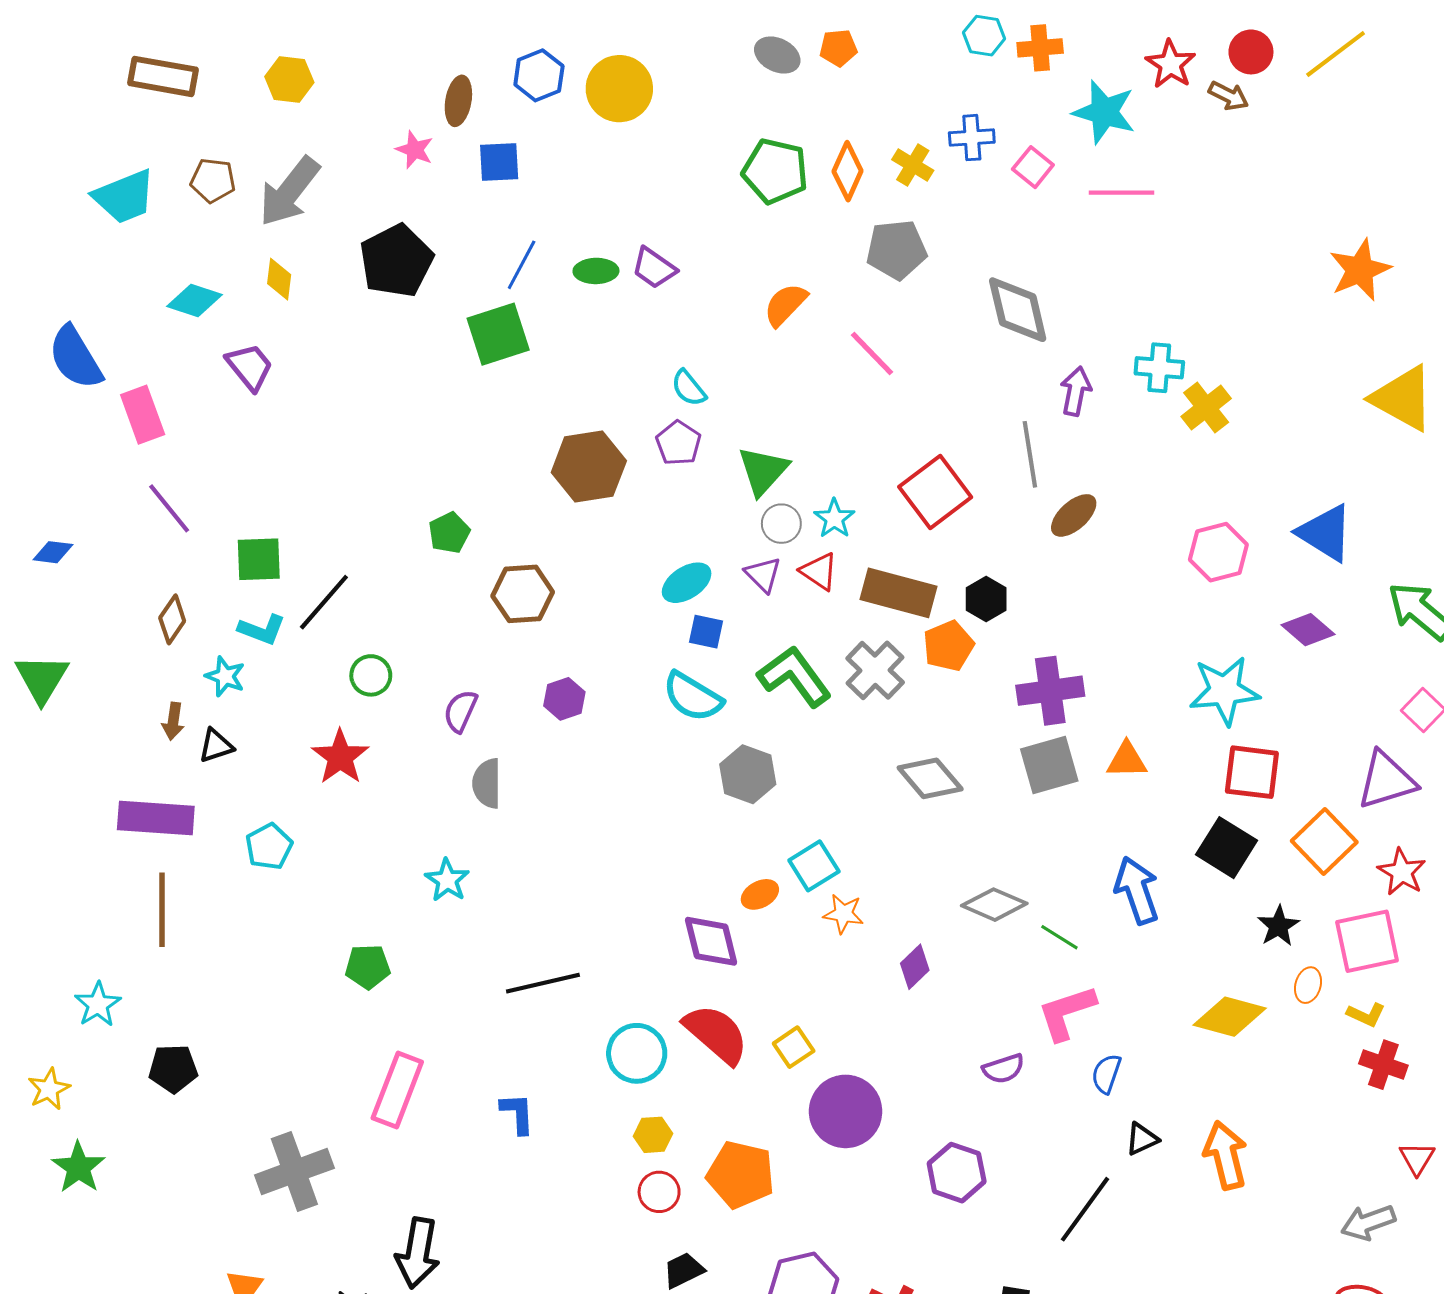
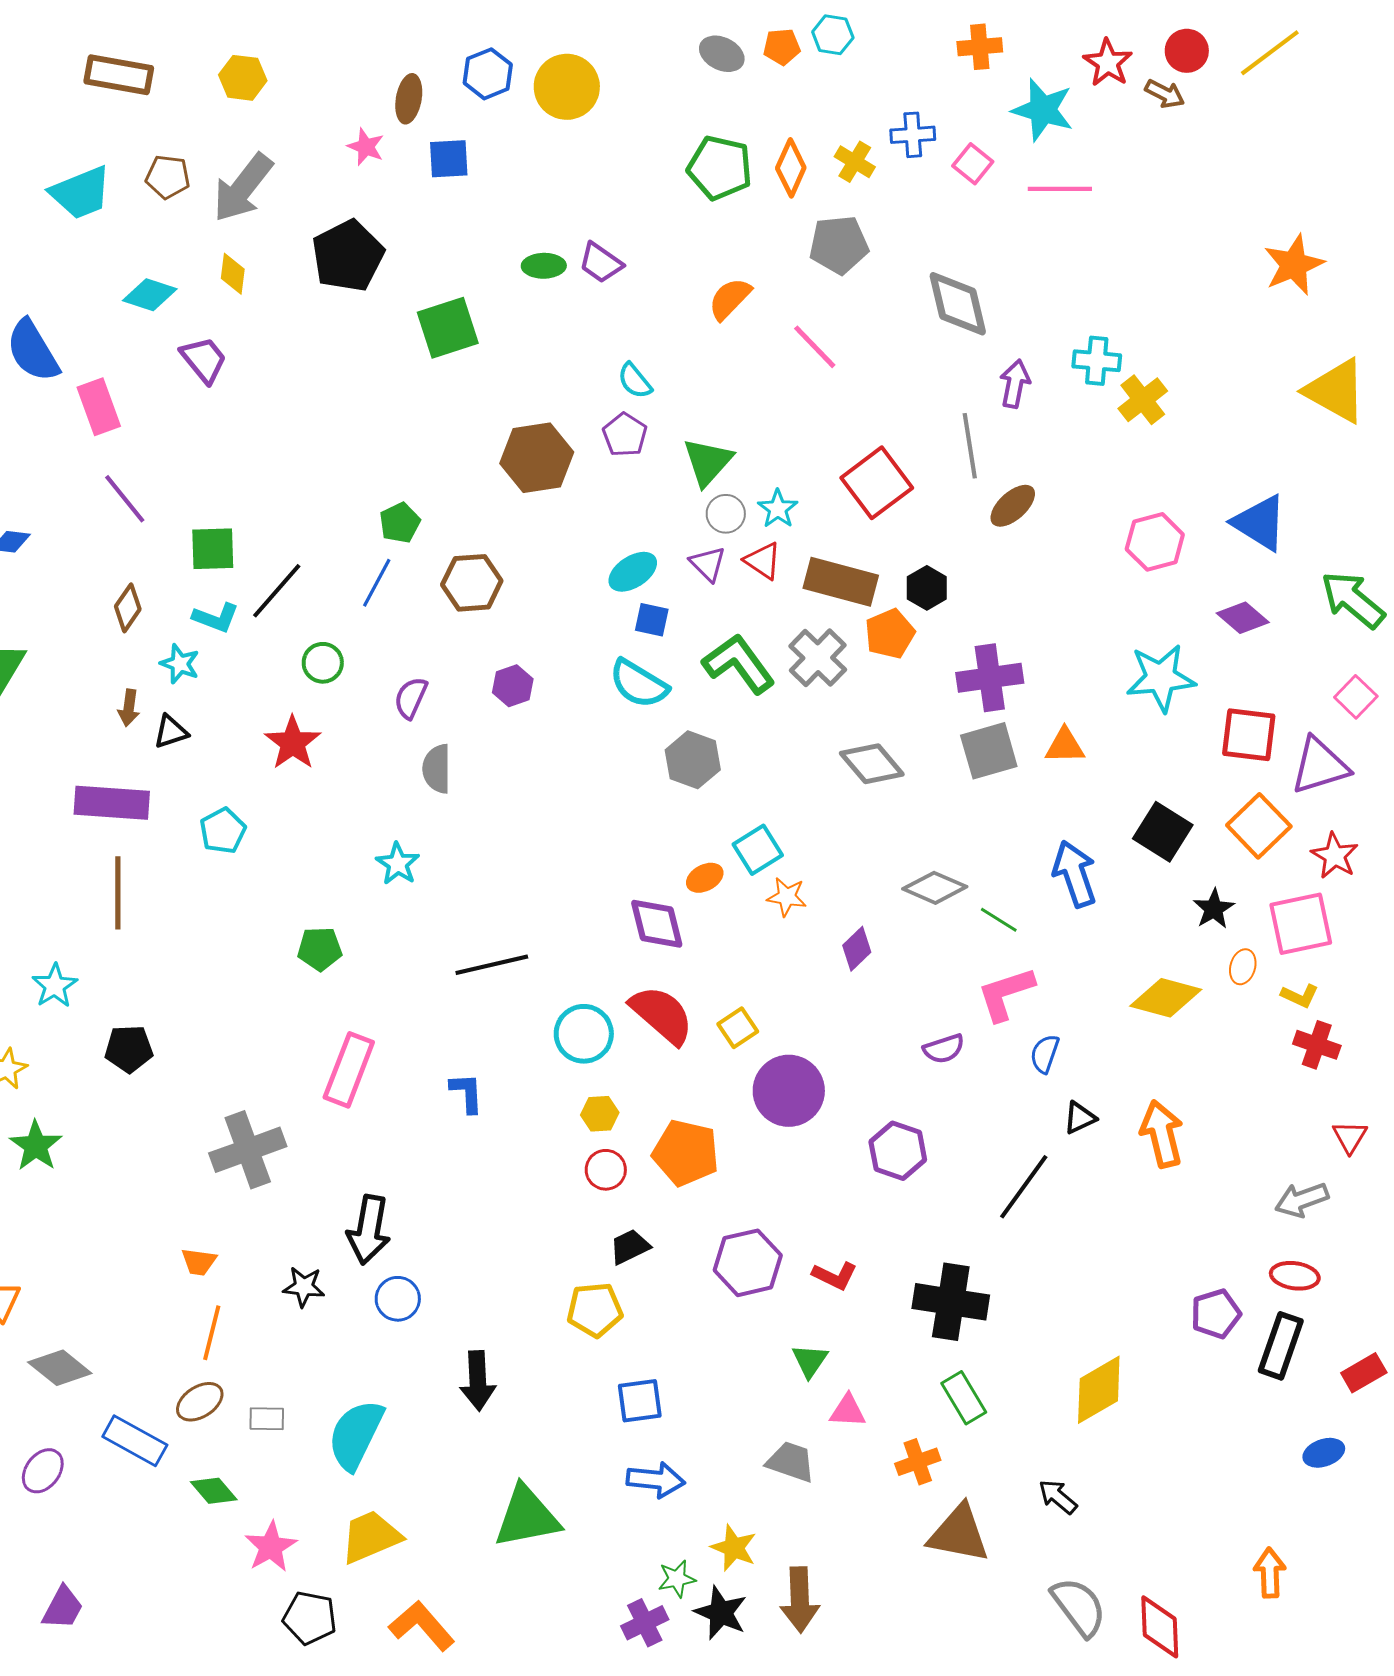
cyan hexagon: (984, 36) -> (833, 35), moved
blue line: (522, 265) -> (377, 583), moved
red square: (1252, 772) -> (1249, 735), moved

